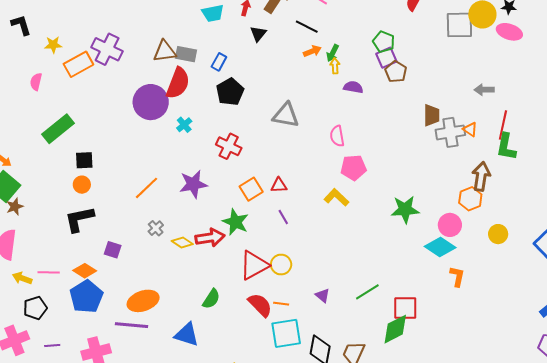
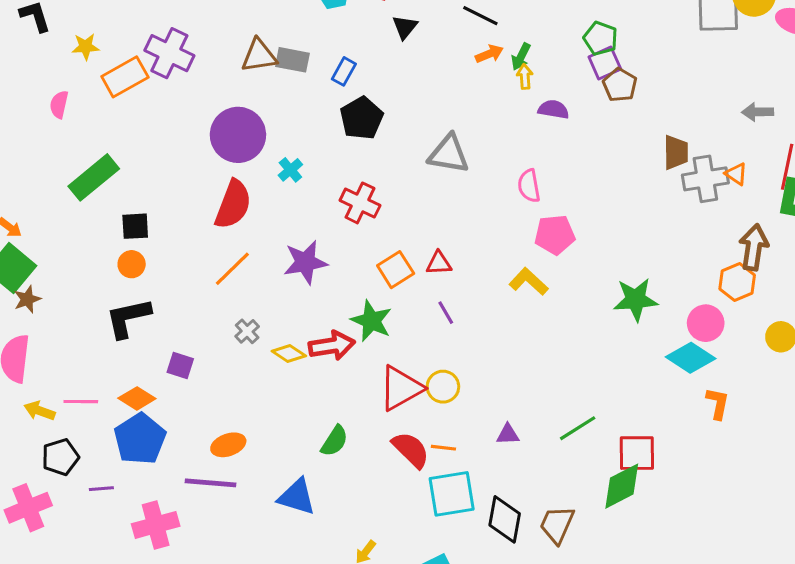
red semicircle: (178, 83) -> (233, 204), moved
purple triangle: (322, 295) -> (508, 434), turned -42
orange ellipse: (143, 301) -> (228, 445), size x0.7
purple line: (52, 345) -> (101, 489), moved

